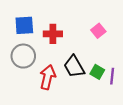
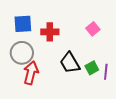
green square: (97, 72) -> (92, 68), turned 32
red arrow: (48, 77) -> (31, 73), moved

